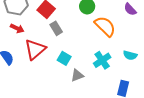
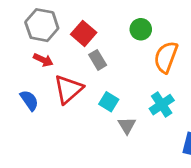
orange semicircle: (105, 26) -> (166, 57), turned -115
gray triangle: (77, 75) -> (127, 125), turned -40

